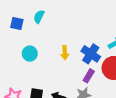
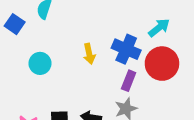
blue square: (17, 23) -> (15, 24), turned 32

